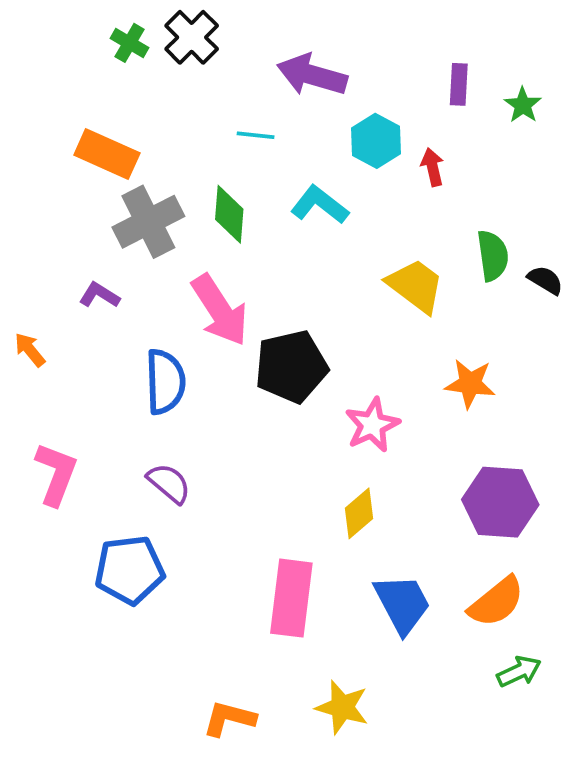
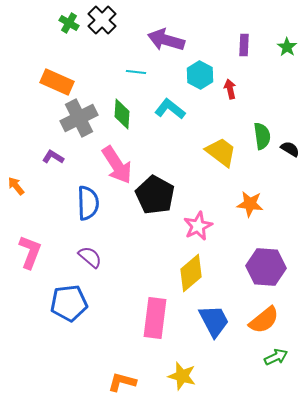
green star: (523, 105) -> (287, 47), moved
black pentagon: (291, 367) -> (155, 195), turned -30
yellow diamond: (359, 513) -> (191, 273), size x1.4

